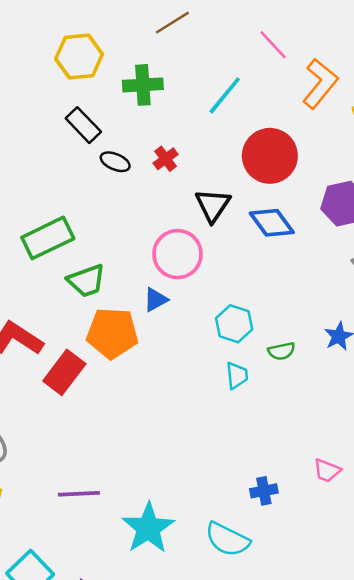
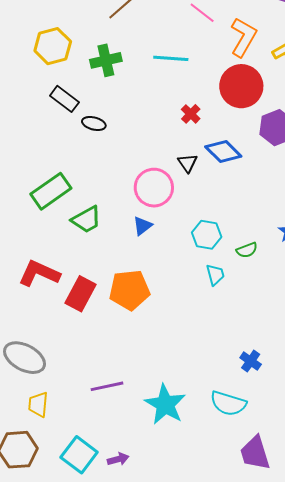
cyan line: (225, 95) -> (171, 58), turned 64
red circle: (270, 156) -> (241, 86), moved
red cross: (166, 159) -> (191, 114), moved
black triangle: (213, 205) -> (187, 163), moved, size x0.7
orange pentagon: (112, 333) -> (129, 290), moved
blue cross: (264, 491) -> (251, 361), turned -35

